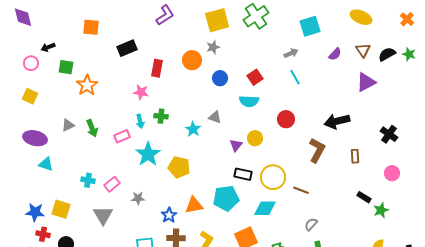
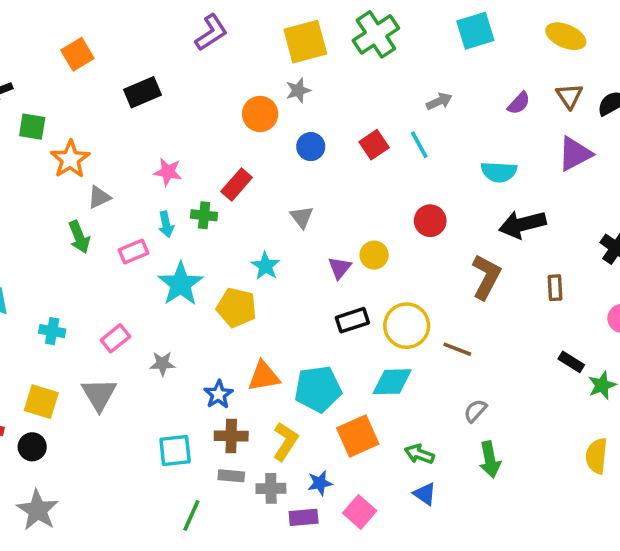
cyan square: (310, 26) -> (475, 31), moved
orange square: (91, 27) -> (77, 54), turned -36
red rectangle: (157, 68) -> (237, 185), moved, turned 30
cyan line: (295, 77) -> (419, 145), moved
cyan semicircle: (249, 101) -> (499, 172), moved
gray triangle: (215, 117) -> (302, 217), turned 32
gray triangle: (68, 125) -> (99, 197), moved
cyan star: (193, 129) -> (266, 266), moved
black rectangle: (243, 174) -> (352, 320), turned -30
cyan cross: (88, 180) -> (52, 331), moved
cyan pentagon: (226, 198) -> (318, 389), moved
yellow square: (61, 209) -> (41, 402), moved

